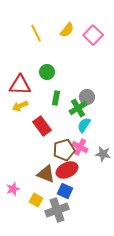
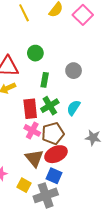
gray circle: (87, 97) -> (74, 71), moved
green cross: (78, 108) -> (50, 106), moved
red rectangle: (42, 126) -> (30, 109), turned 30
pink cross: (80, 147) -> (32, 130), moved
brown triangle: (46, 174) -> (34, 158), turned 30

